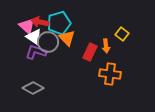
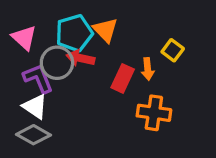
red arrow: (40, 22) -> (80, 58), moved
white triangle: (34, 37) -> (35, 107), moved
orange triangle: (67, 38) -> (105, 30), moved
purple L-shape: (36, 52) -> (38, 78), turned 50

